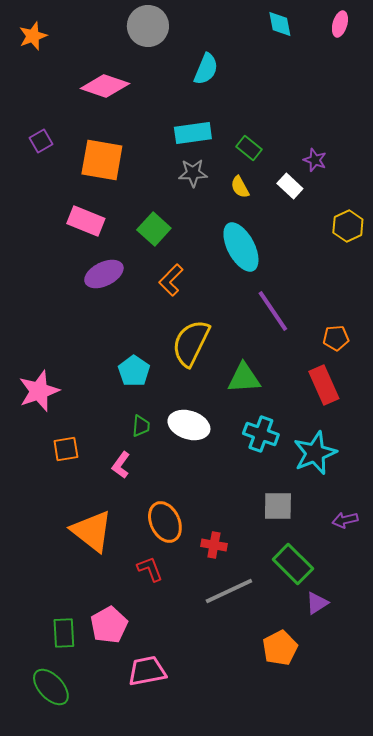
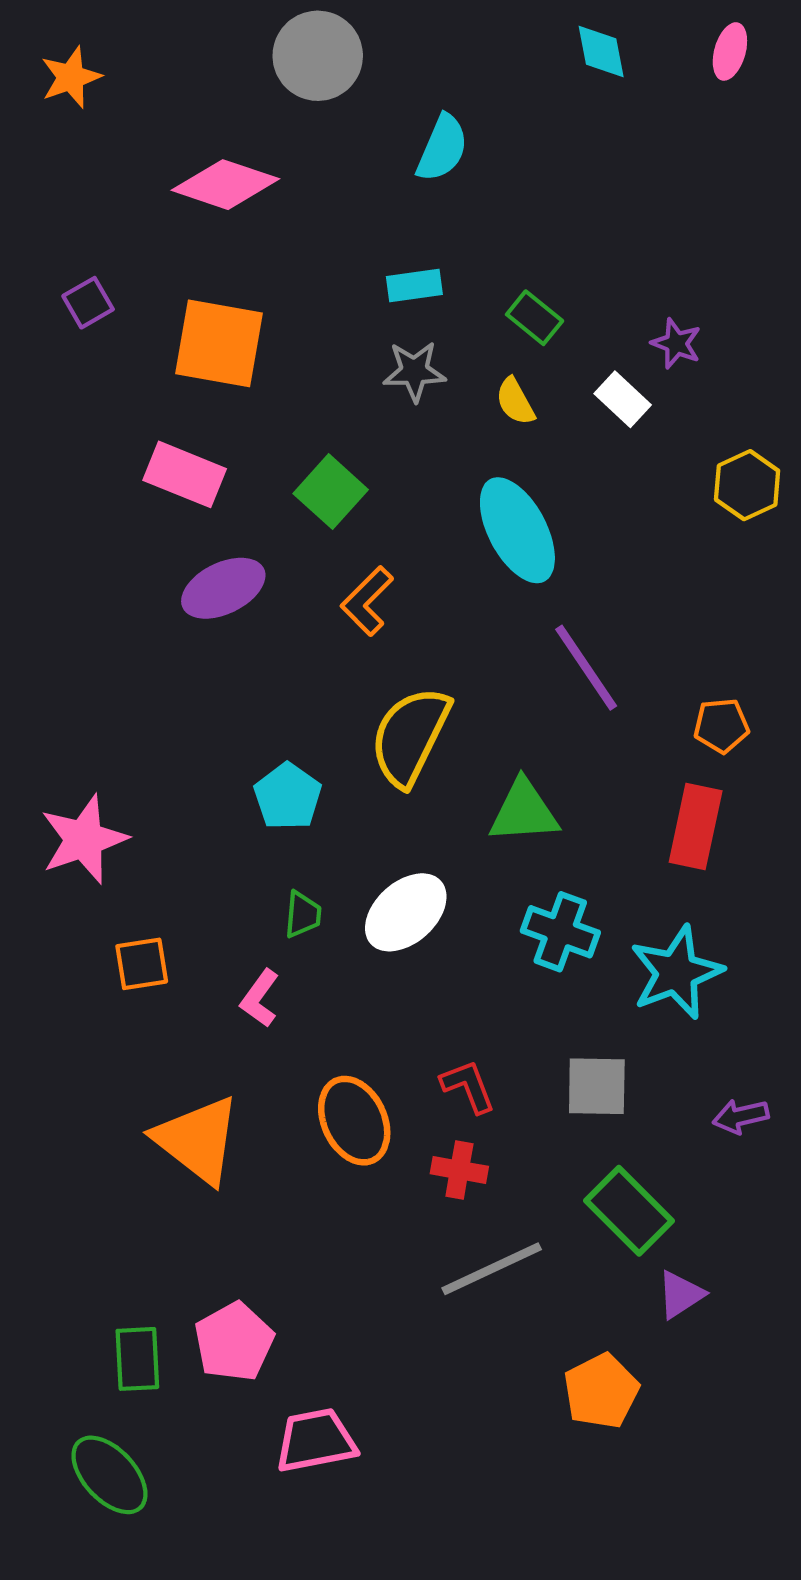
cyan rectangle: (193, 133) -> (414, 285), size x0.7
red rectangle: (324, 385) -> (696, 826), turned 36
white ellipse: (189, 425) -> (406, 912), turned -60
red L-shape: (150, 569) -> (468, 1086), moved

